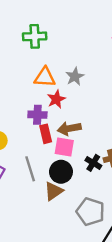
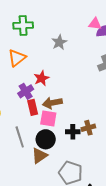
orange triangle: (45, 77) -> (17, 58), moved, turned -42
gray star: (75, 77) -> (59, 42), moved
purple cross: (37, 115) -> (26, 91), turned -35
black cross: (93, 163) -> (73, 132), turned -32

